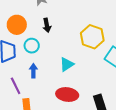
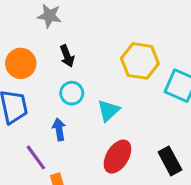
cyan circle: (32, 46) -> (72, 93), moved
red ellipse: (67, 95) -> (117, 157), turned -55

